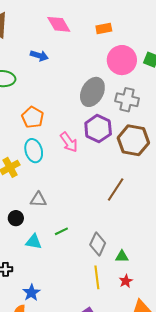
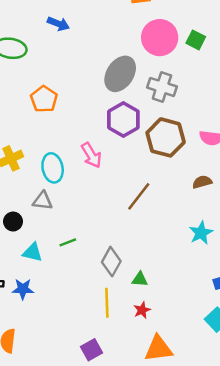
pink arrow: (69, 142) -> (91, 155), moved
cyan ellipse: (34, 151) -> (53, 168), moved
blue star: (31, 293) -> (23, 289), moved, turned 30

